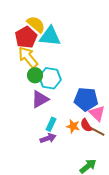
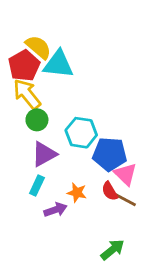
cyan hexagon: (50, 78) -> (81, 133), moved
cyan rectangle: (51, 124) -> (37, 185), moved
orange star: (73, 126) -> (77, 193), moved

